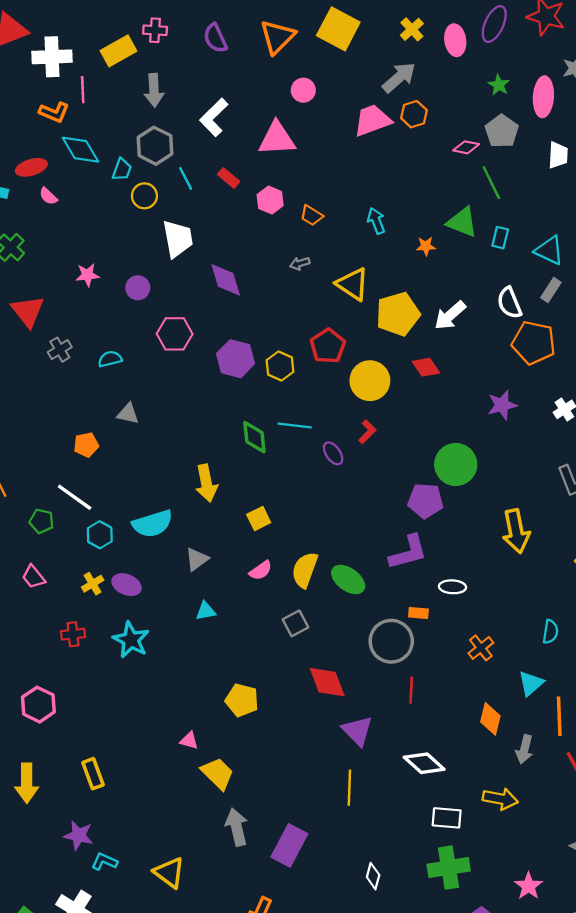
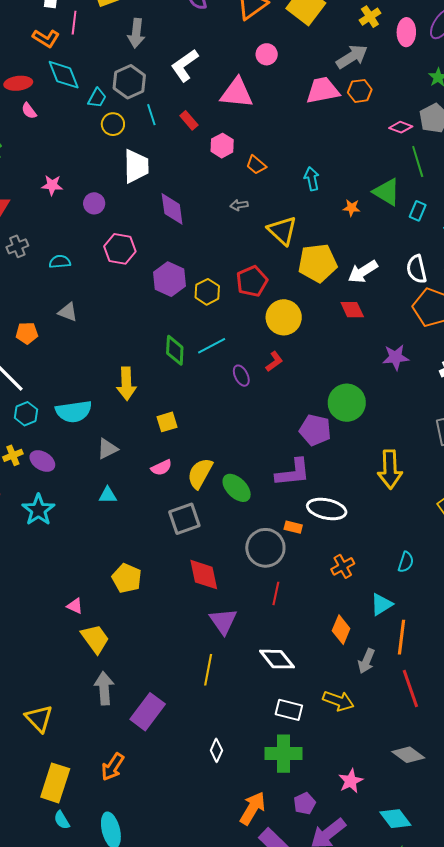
red diamond: (426, 367) -> (352, 310), moved
cyan line: (295, 425) -> (212, 346), turned -44
white ellipse: (452, 587) -> (327, 509), size x1.6
gray square: (295, 623) -> (184, 519), size x1.4

